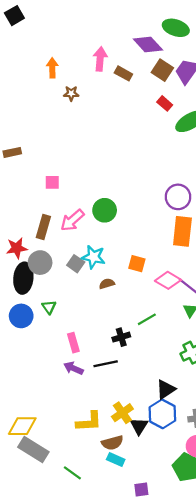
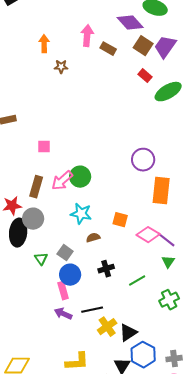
purple circle: (178, 197) -> (143, 160), moved
green circle: (105, 210) -> (80, 177), moved
gray square: (76, 264) -> (65, 253), moved
blue circle: (21, 316) -> (70, 275), moved
green line: (147, 319) -> (137, 281), moved
black cross: (121, 337) -> (106, 269), moved
black triangle: (166, 389) -> (128, 333), moved
yellow cross: (122, 413) -> (107, 327), moved

